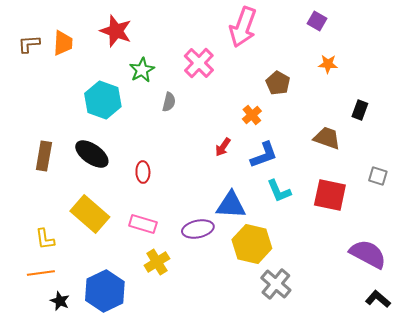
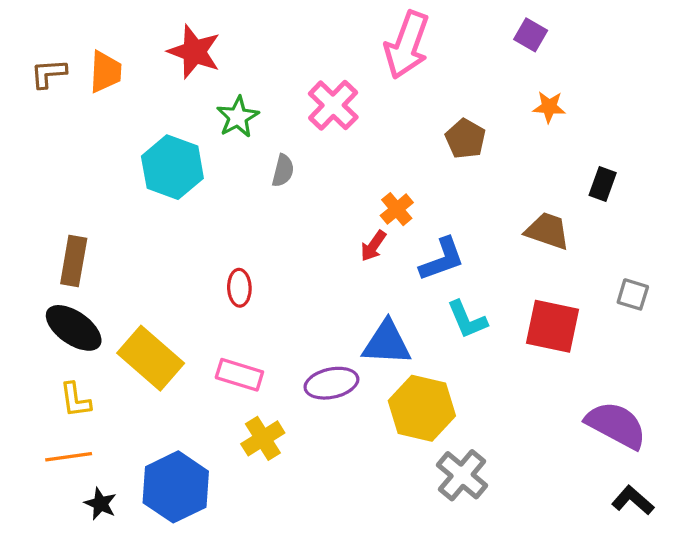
orange cross: (252, 115) -> (397, 209), moved
black ellipse: (92, 154) -> (74, 328), moved

